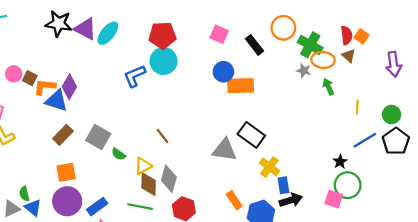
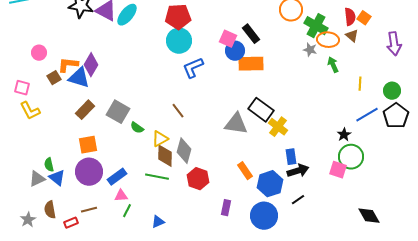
pink square: (219, 34) -> (228, 39), moved
black rectangle: (255, 45) -> (251, 34), moved
blue L-shape: (135, 76) -> (193, 68), moved
brown square: (30, 78) -> (54, 78), moved, turned 32
yellow cross: (269, 167) -> (278, 127), moved

